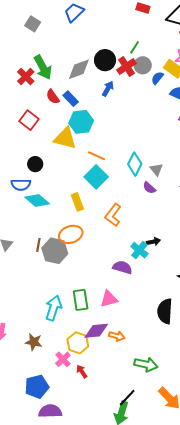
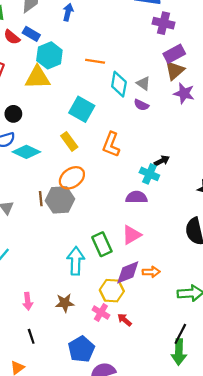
orange line: (96, 156) -> (95, 61), moved

